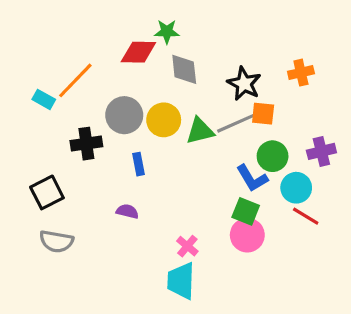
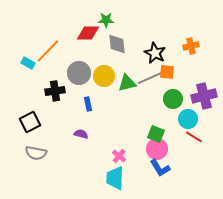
purple cross: (321, 151) -> (204, 96), size x1.4
blue L-shape: (252, 178) -> (160, 168), moved

